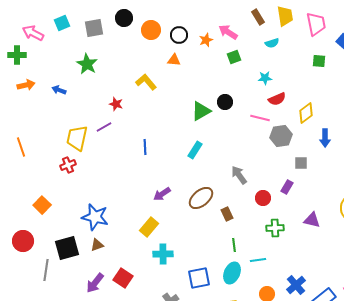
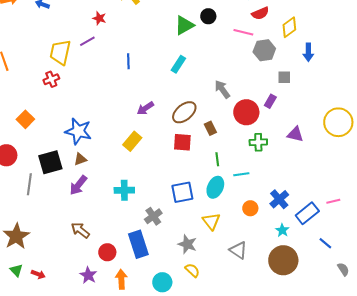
red circle: (263, 198) -> (246, 112), size x1.6
cyan cross: (163, 254) -> (124, 190), moved
red square: (123, 278) -> (182, 142), moved, turned -30
purple arrow: (95, 283) -> (78, 185), moved

